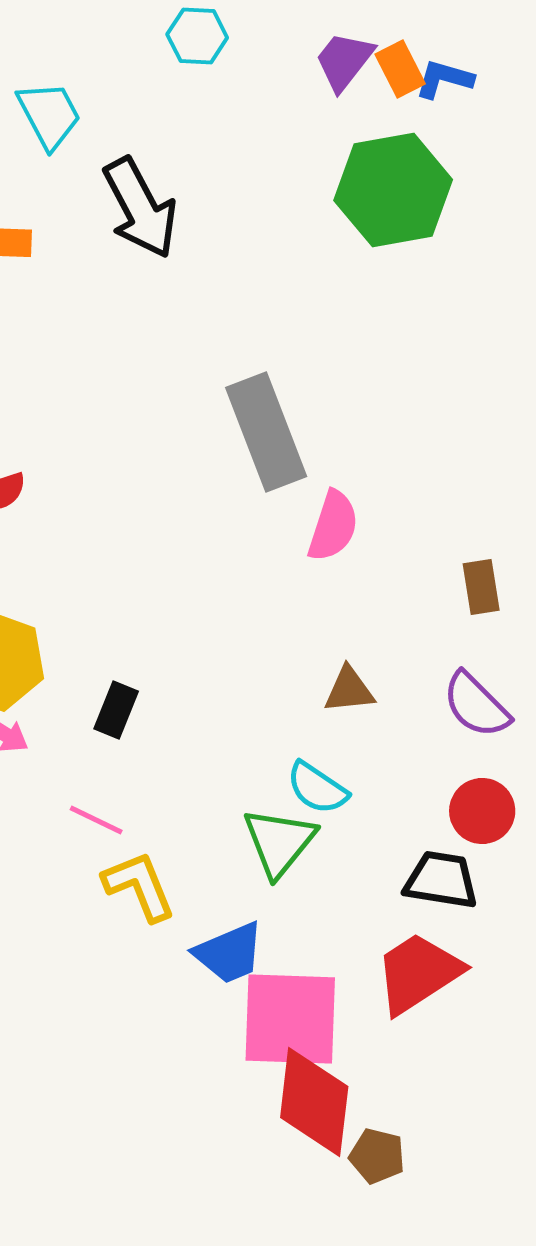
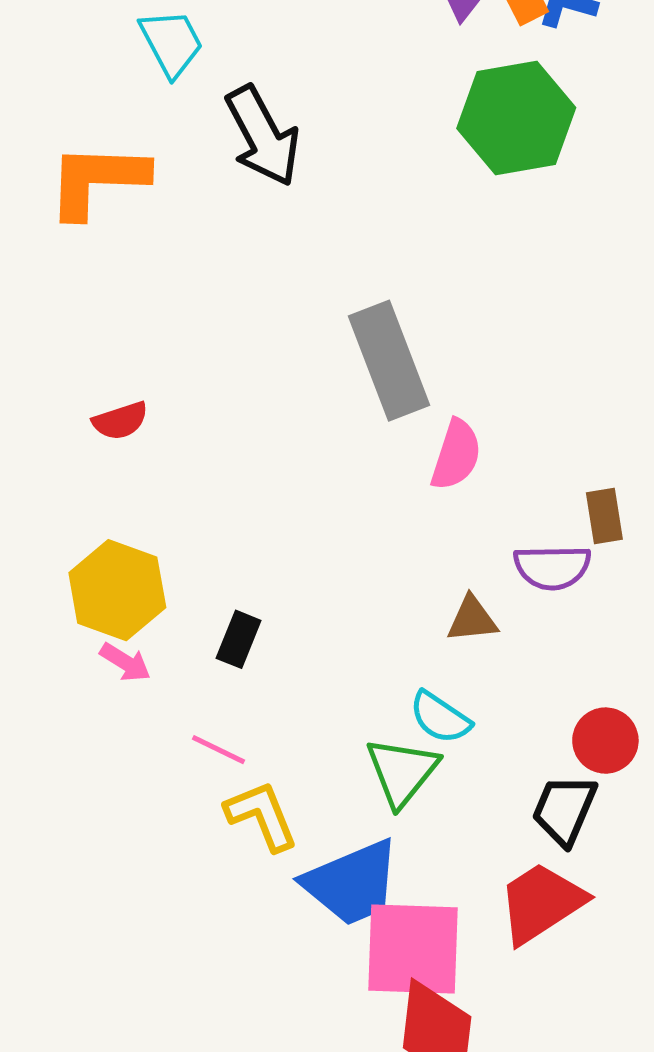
purple semicircle: (476, 705) -> (552, 567), moved, turned -46
black trapezoid: (441, 880) -> (564, 810), turned -76
blue trapezoid: (229, 953) -> (352, 883), size x1.4

